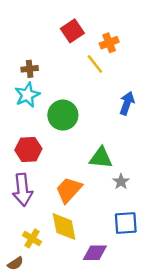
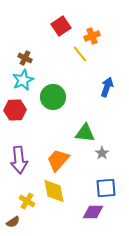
brown cross: (30, 69) -> (25, 58), turned 32
red hexagon: (28, 149) -> (15, 110), moved
purple diamond: (95, 253) -> (93, 212), moved

